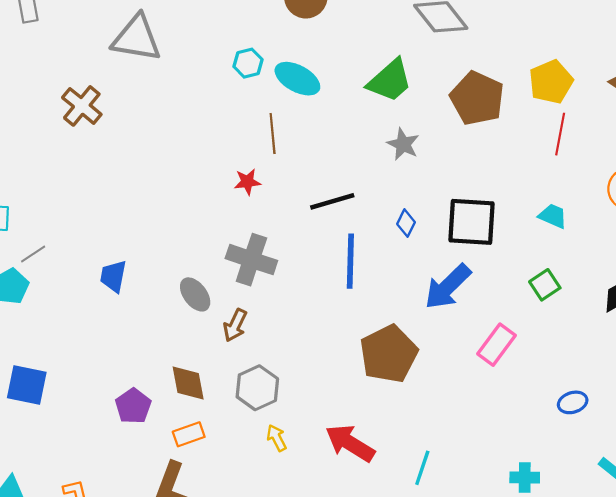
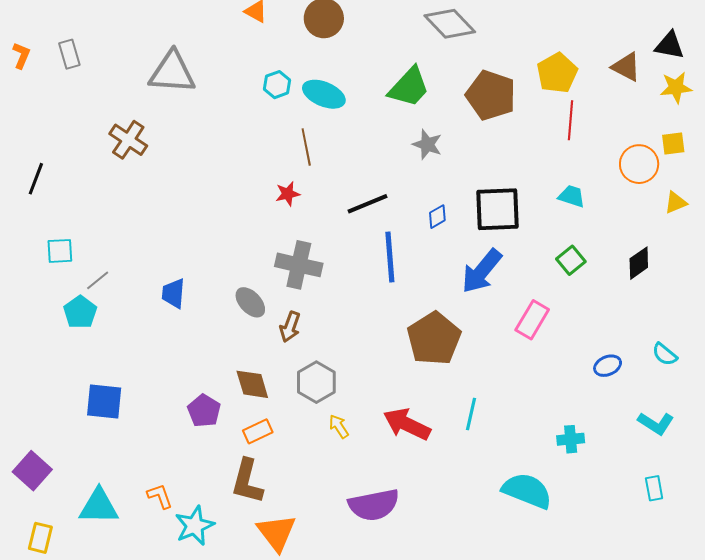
blue diamond: (406, 223) -> (437, 217), turned 40
cyan line: (422, 468) -> (471, 414), moved

